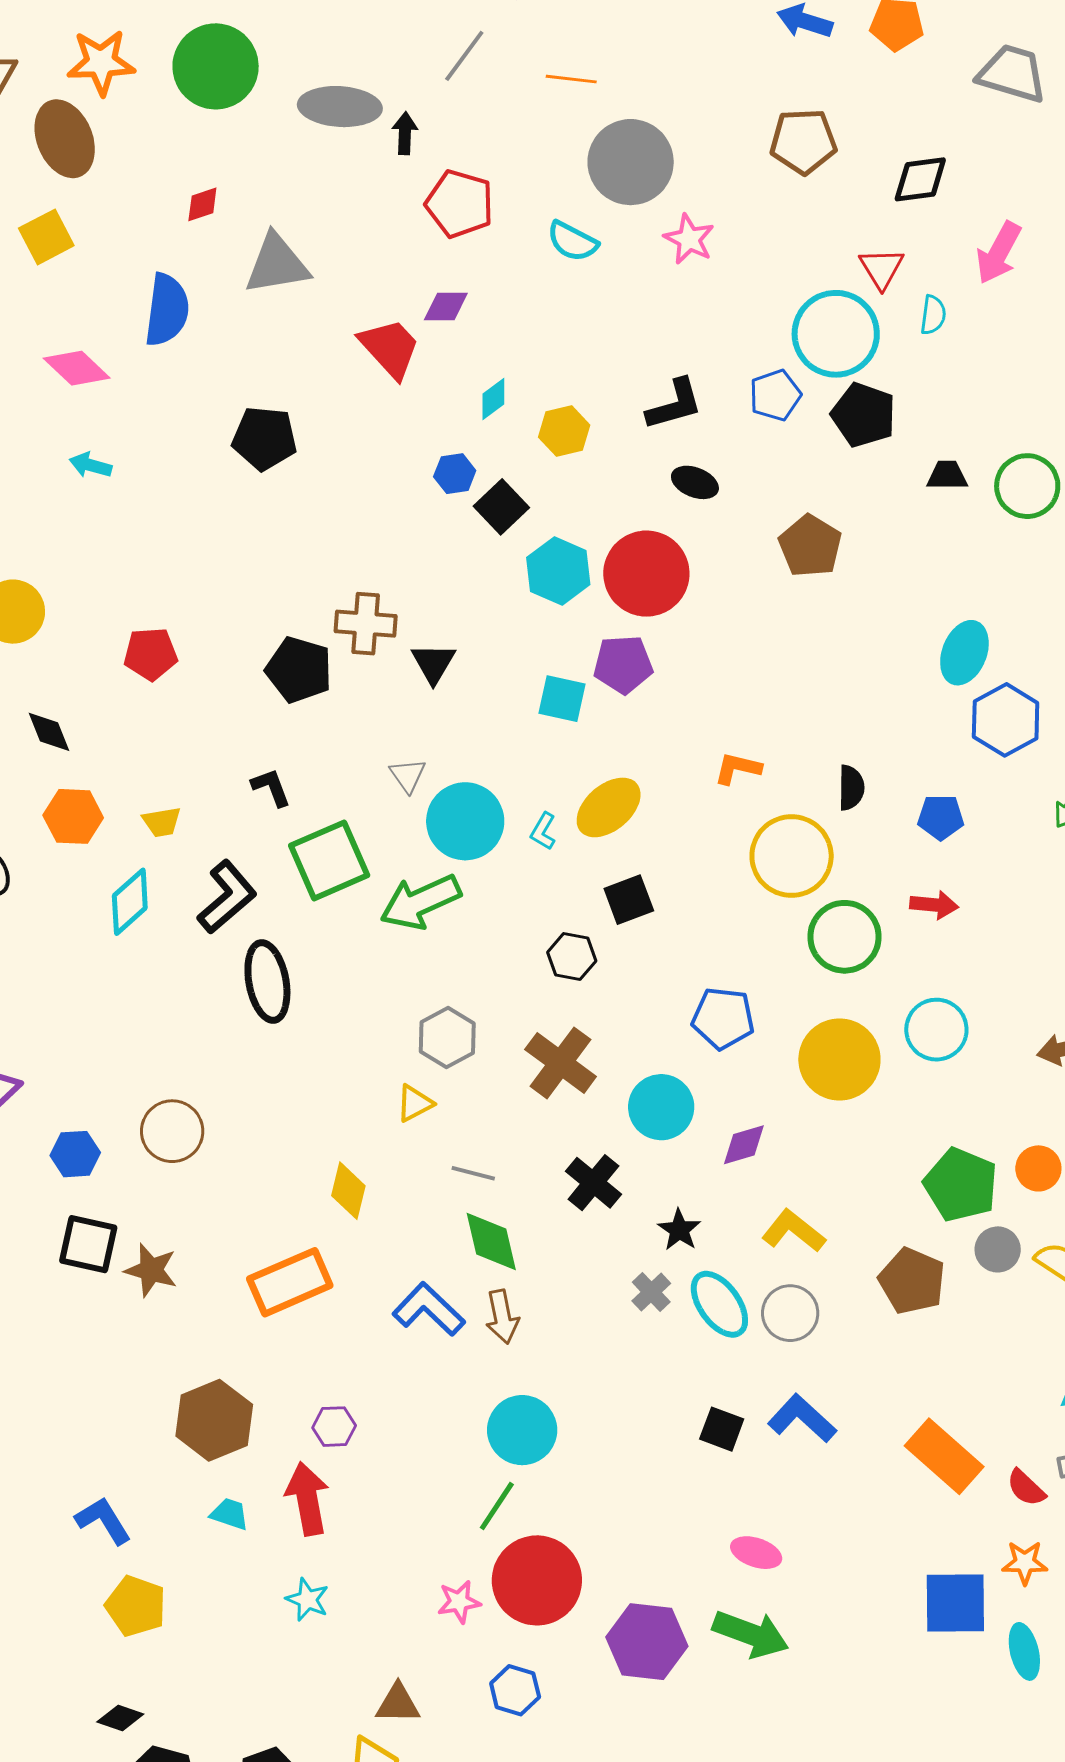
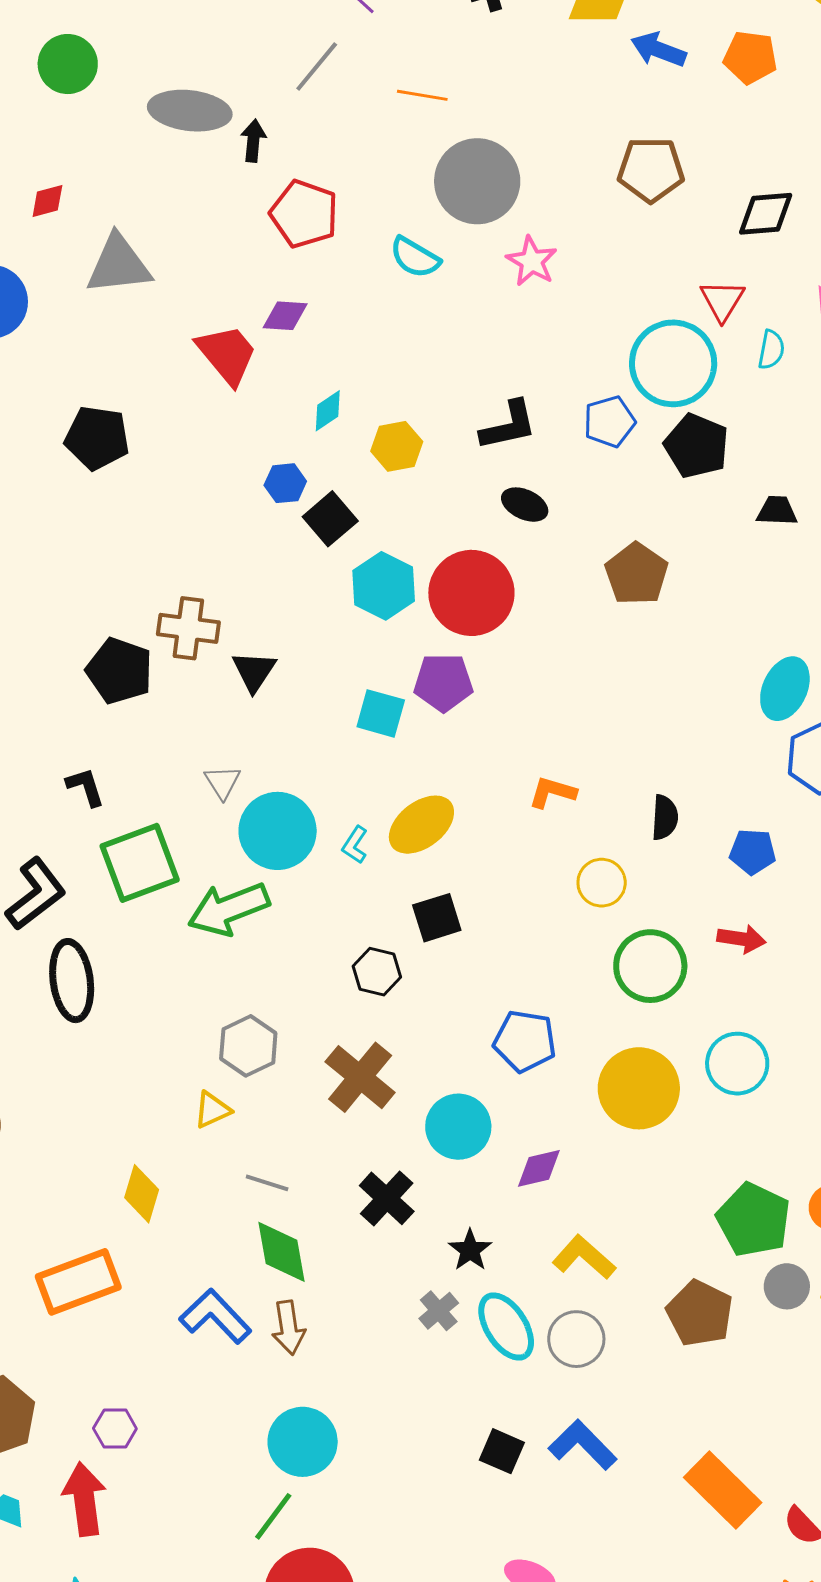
green circle: (216, 66) -> (68, 64), size x0.7
yellow circle: (792, 856) -> (602, 883), size x0.6

